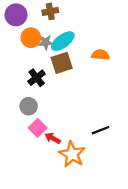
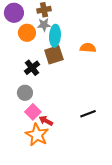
cyan ellipse: (63, 41) -> (55, 36), turned -50
gray star: (46, 42) -> (44, 25), moved
orange star: (72, 154) -> (37, 135), moved

